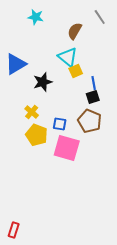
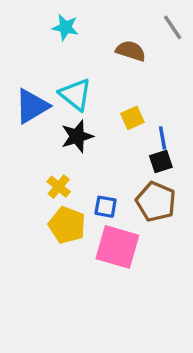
brown semicircle: (75, 31) -> (131, 51), turned 78
cyan triangle: (68, 57) -> (75, 94), moved

